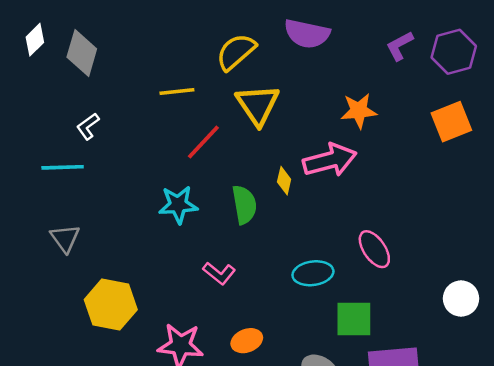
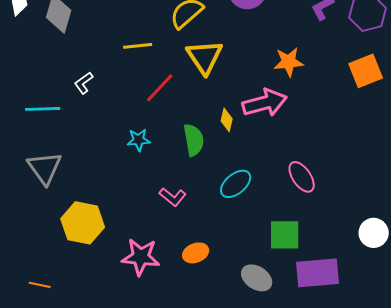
white L-shape: (88, 126) -> (84, 83), moved
cyan star: (178, 205) -> (139, 140), size x0.7
gray triangle: (65, 238) -> (45, 168), size x1.4
cyan ellipse: (313, 273) -> (236, 184), moved, turned -32
white circle: (461, 299) -> (374, 233), moved

